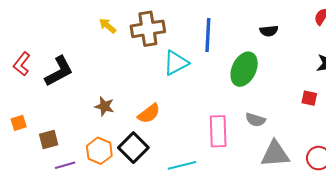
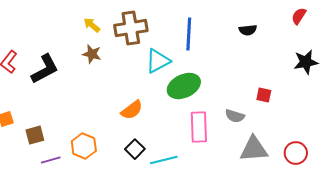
green ellipse: (244, 69) -> (184, 86), moved, turned 40
red square: (309, 98) -> (264, 95), moved
brown star: (104, 106) -> (92, 54), moved
black square: (133, 148) -> (135, 149), moved, size x0.7

